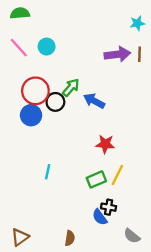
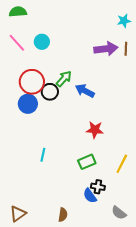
yellow line: (117, 175) -> (122, 164), moved

